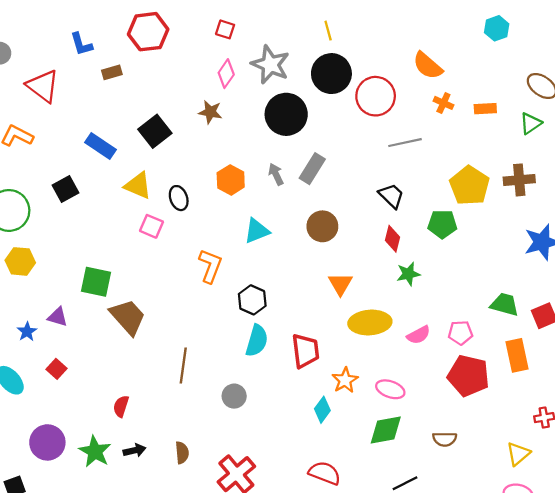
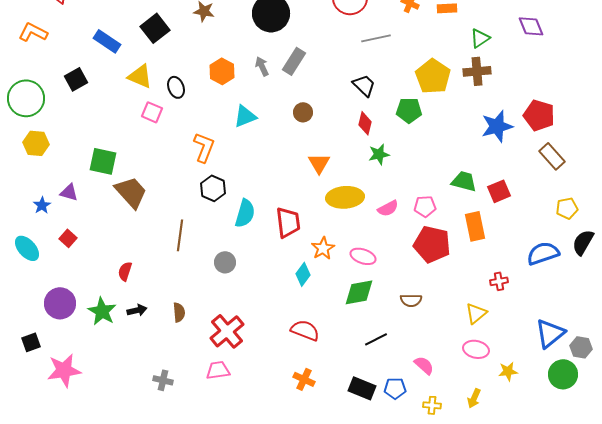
green triangle: (531, 123) -> (480, 38), moved
brown circle: (322, 226) -> (303, 112), size x0.7
black hexagon: (252, 300) -> (213, 188), moved

